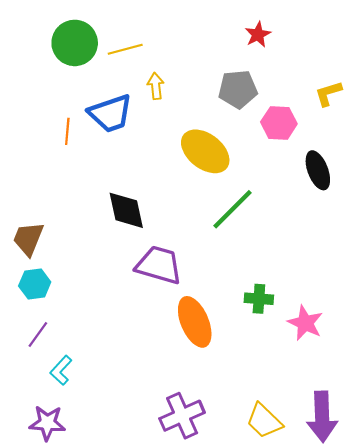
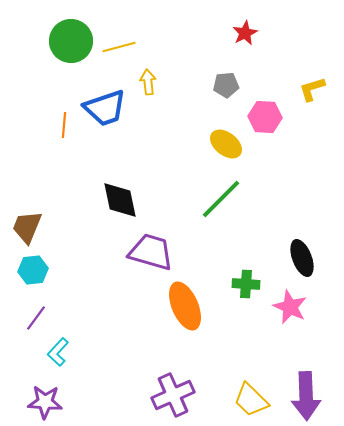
gray pentagon: (238, 89) -> (226, 85), size x0.7
yellow ellipse: (205, 151) -> (226, 144), moved, size x0.7
black ellipse: (318, 170) -> (302, 258), moved

